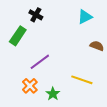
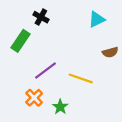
brown semicircle: (97, 46) -> (110, 52), turned 144
yellow line: (82, 80) -> (81, 78), moved

